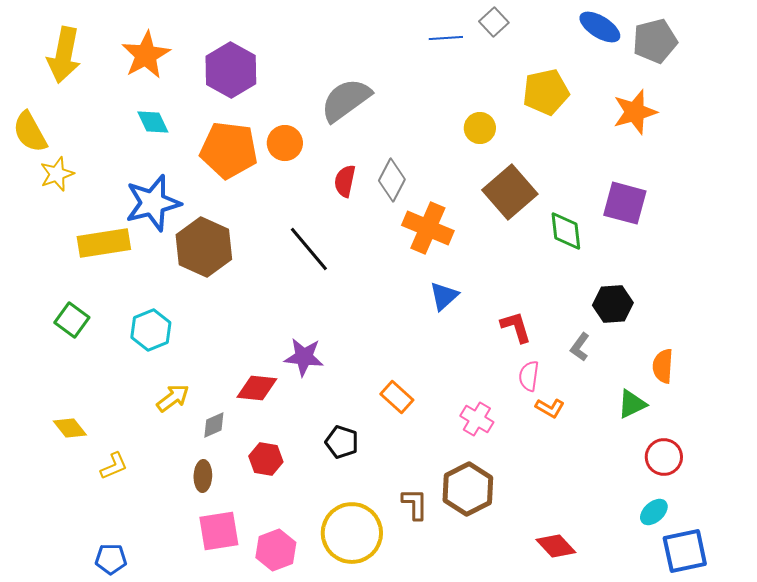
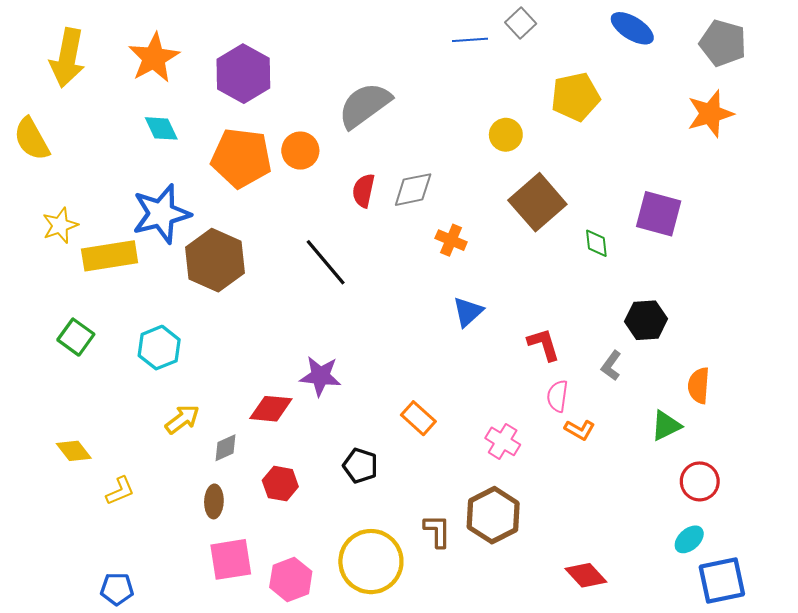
gray pentagon: (655, 41) -> (723, 43), moved, turned 30
orange star: (635, 112) -> (710, 114), moved
yellow star: (57, 174) -> (60, 225), moved
gray diamond: (392, 180) -> (413, 190), turned 51
orange cross: (428, 228) -> (451, 240), size x0.6
green diamond: (566, 231) -> (596, 243), size x0.7

